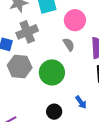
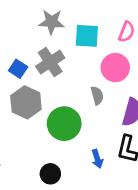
gray cross: (27, 32) -> (50, 62), turned -30
blue arrow: (81, 102) -> (97, 159), moved

